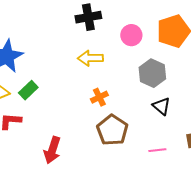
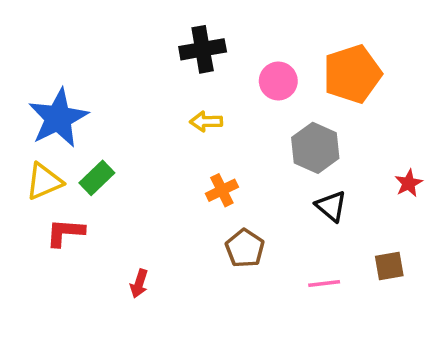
yellow arrow: (90, 58) -> (206, 122), size x0.7
brown pentagon: (112, 130) -> (245, 248), size x0.7
red arrow: (52, 150) -> (139, 284), size x0.6

